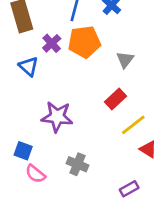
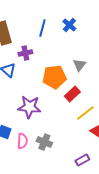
orange pentagon: (84, 42) -> (54, 77), moved
purple cross: (52, 43) -> (25, 53), turned 32
pink semicircle: (35, 174) -> (22, 141), moved, turned -126

